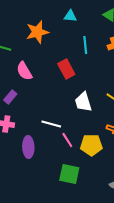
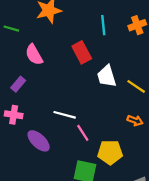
white trapezoid: (83, 102) -> (107, 76), moved
yellow pentagon: (91, 145) -> (110, 152), moved
purple ellipse: (28, 147) -> (39, 141), turned -45

